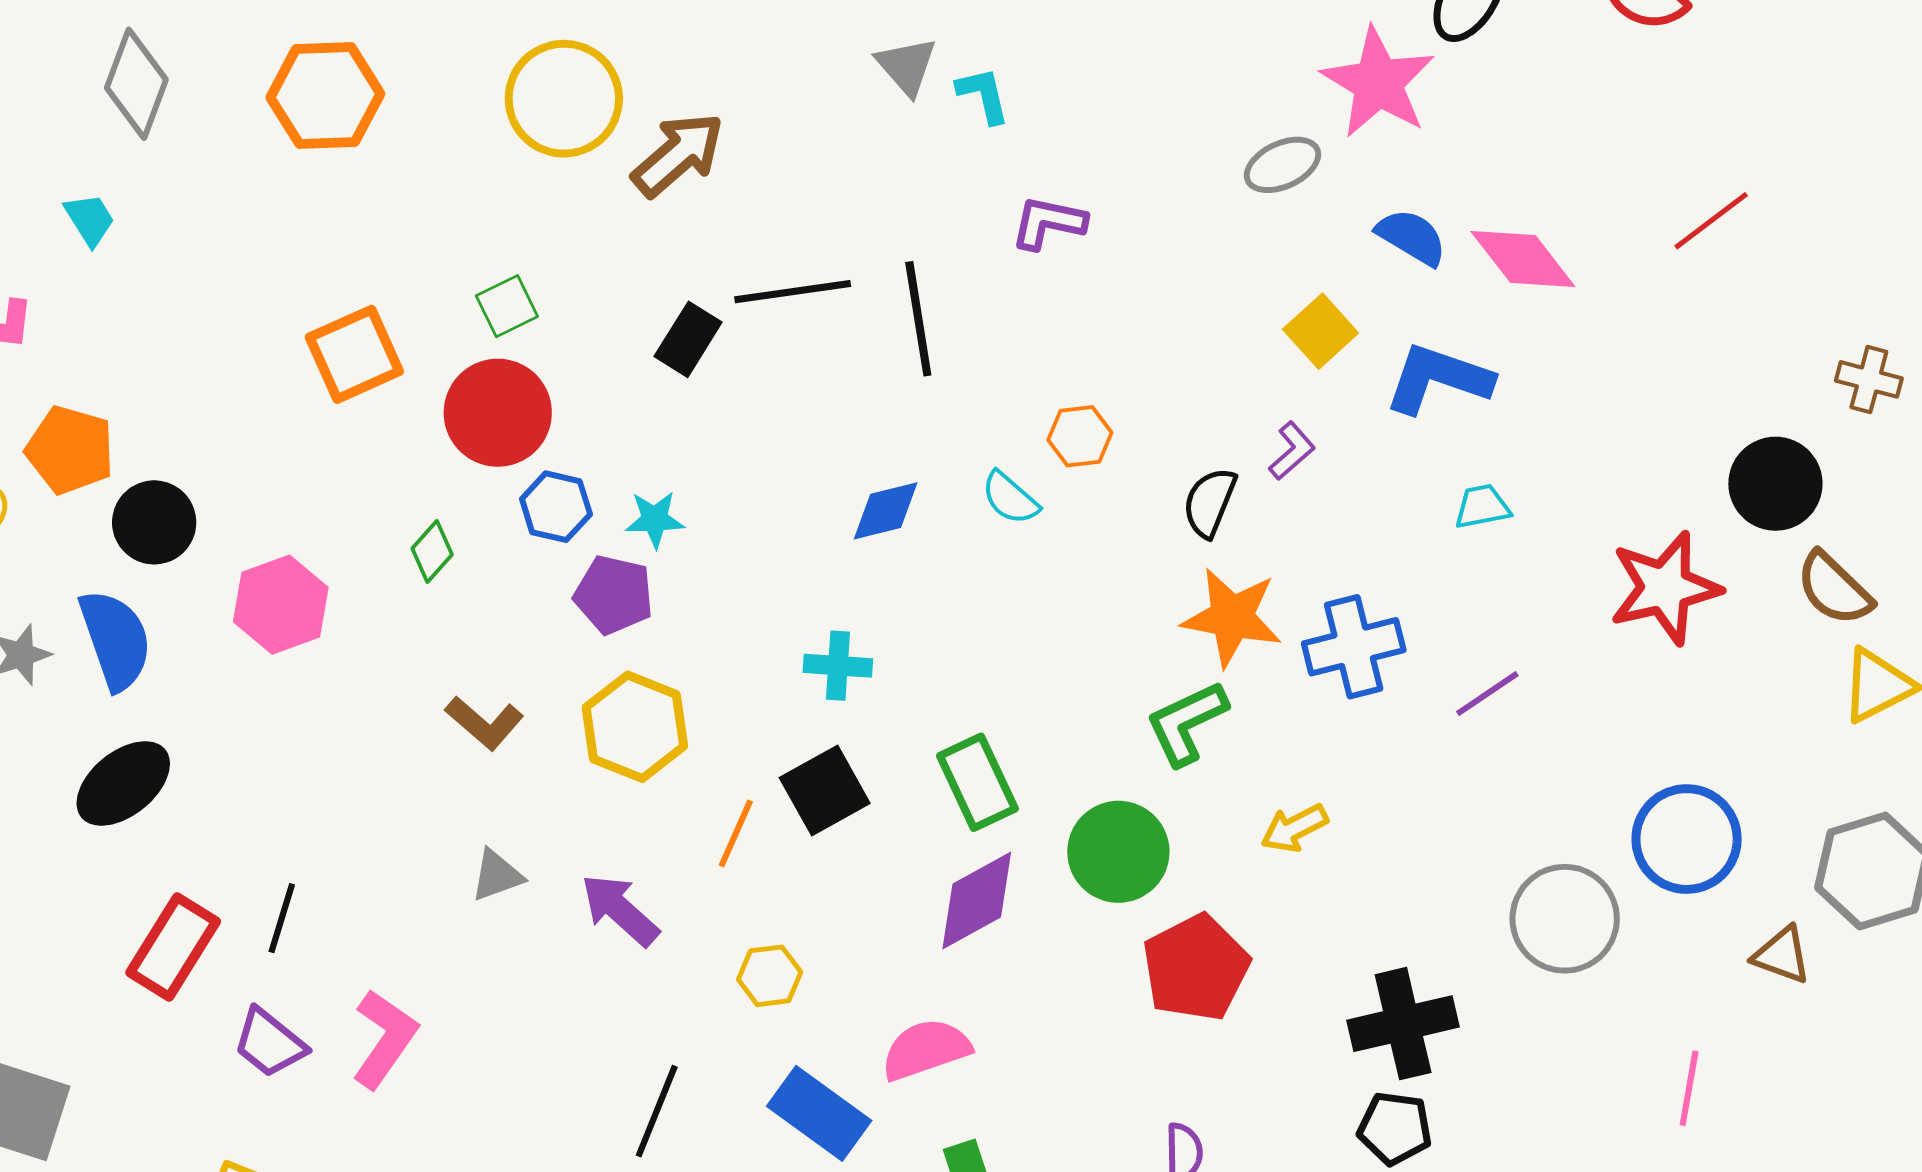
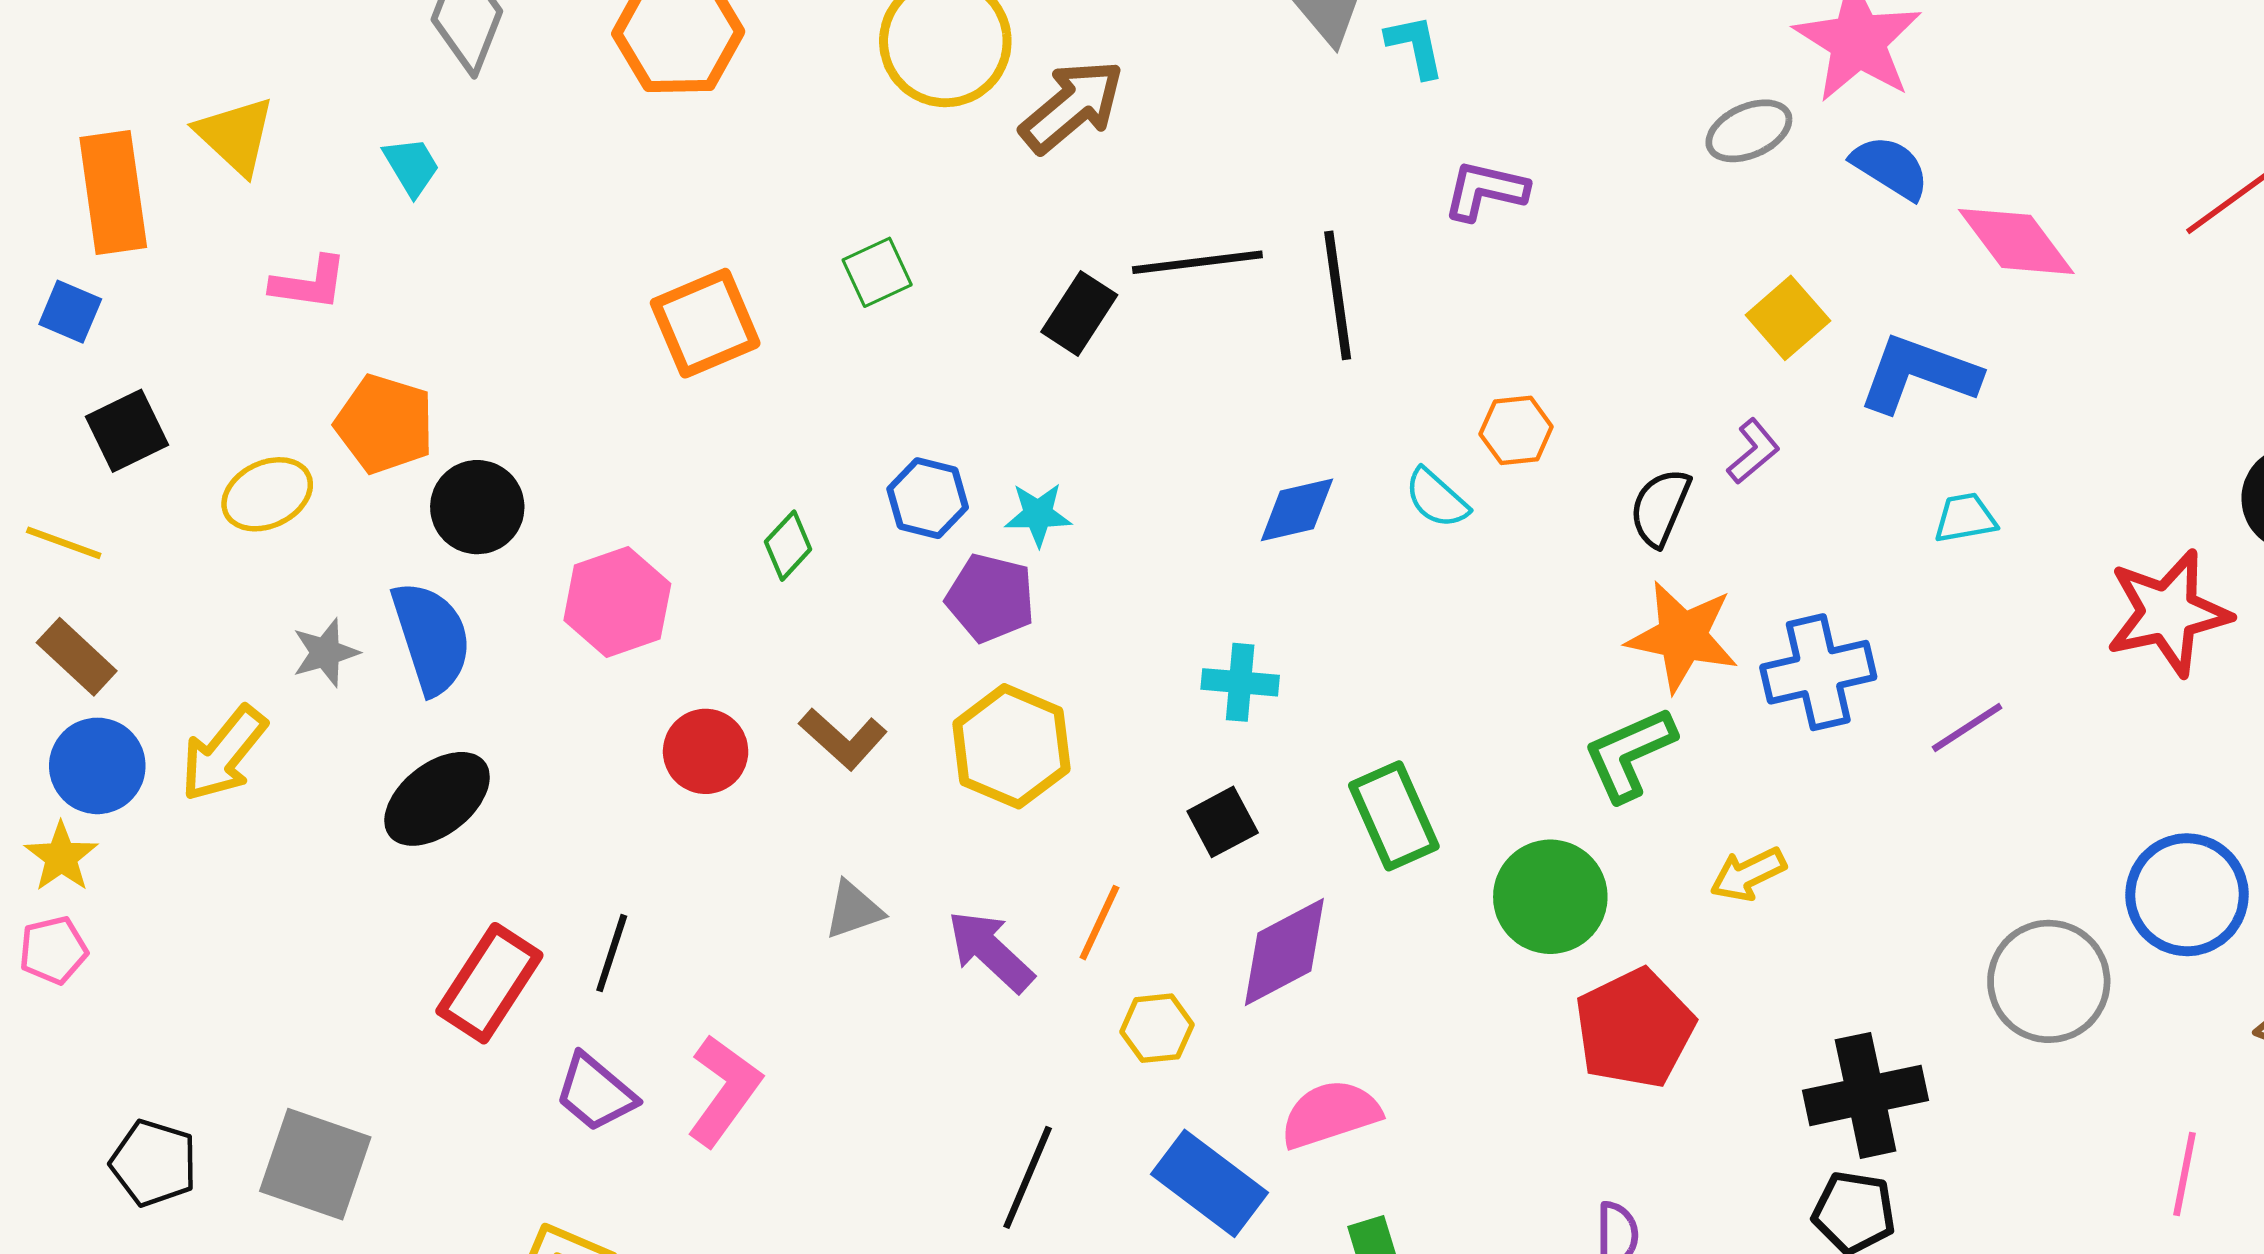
blue semicircle: (1412, 237) -> (1890, 167), moved
red circle: (498, 413) -> (706, 751), moved, size x0.7
black square: (825, 791) -> (1223, 822), size x0.7
orange line: (736, 833) -> (1099, 923), moved
purple diamond: (977, 900) -> (1284, 952), moved

